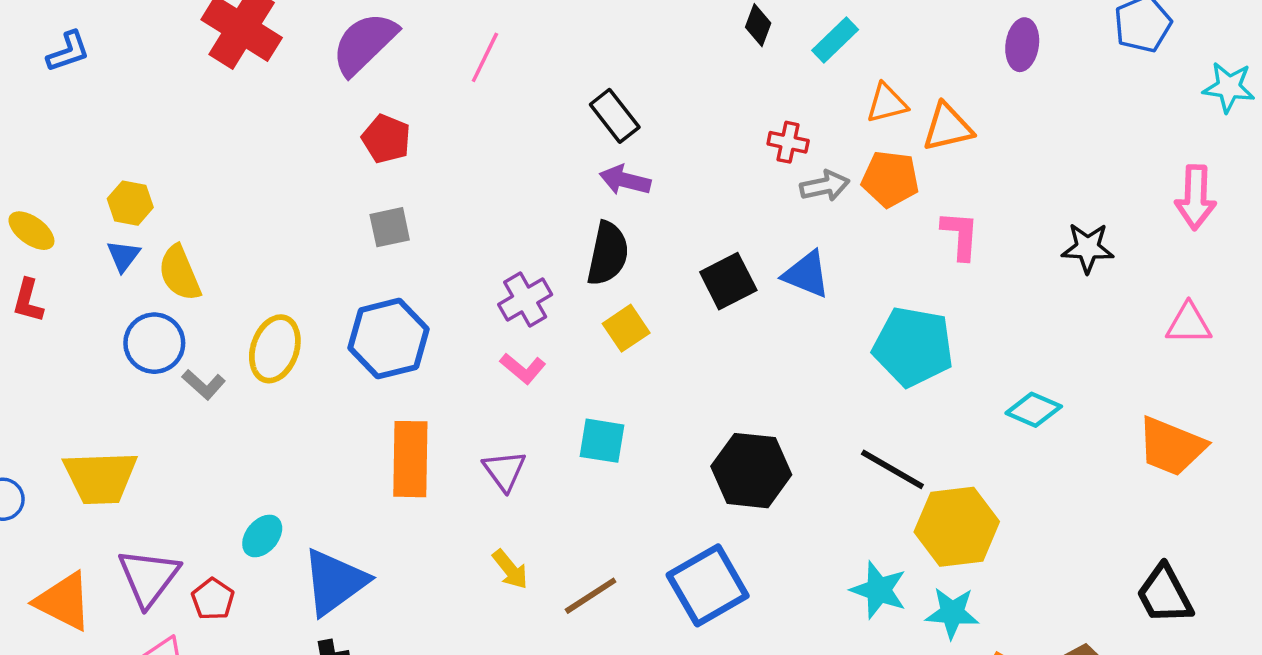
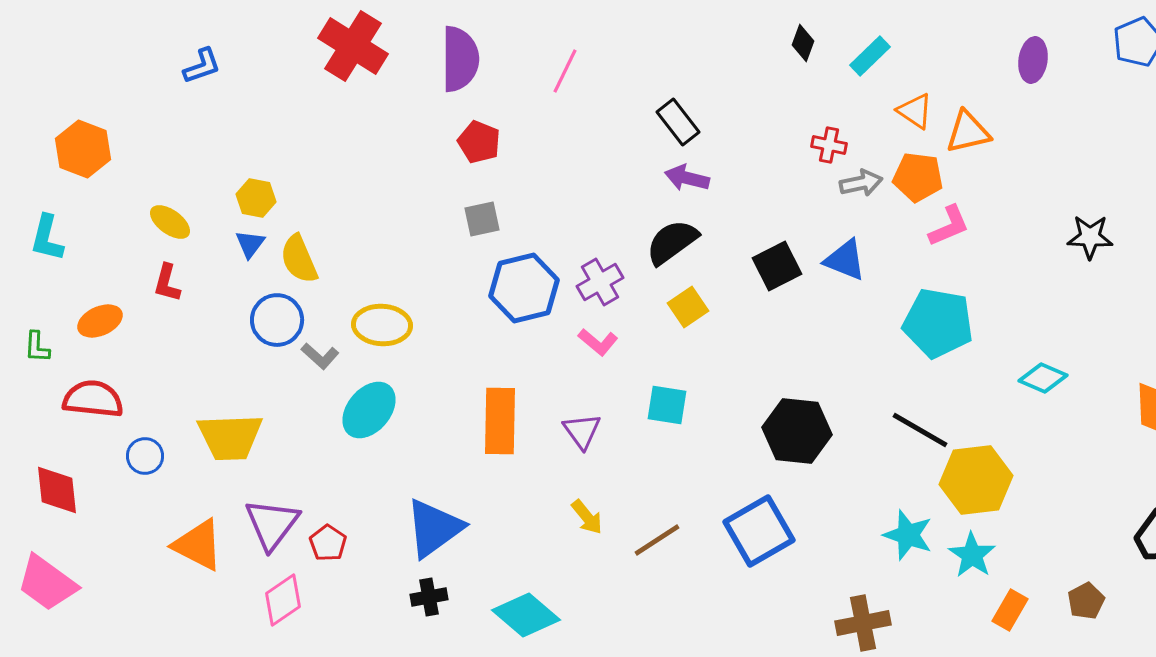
purple semicircle: (364, 43) -> (460, 59), turned 134
orange triangle: (887, 103) -> (915, 111), turned 48
pink L-shape: (960, 235) -> (949, 226), moved, turned 63
black semicircle: (608, 254) -> (672, 242), turned -138
blue hexagon: (389, 339) -> (524, 288), moved
yellow ellipse: (275, 349) -> (382, 325), turned 74
cyan ellipse: (262, 536) -> (369, 410), moved, size x1.5
cyan star: (952, 613) -> (972, 555), turned 30

